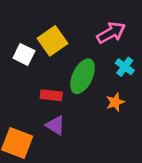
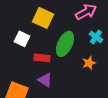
yellow square: (53, 41) -> (43, 18), turned -30
white square: (24, 54) -> (22, 39), moved

